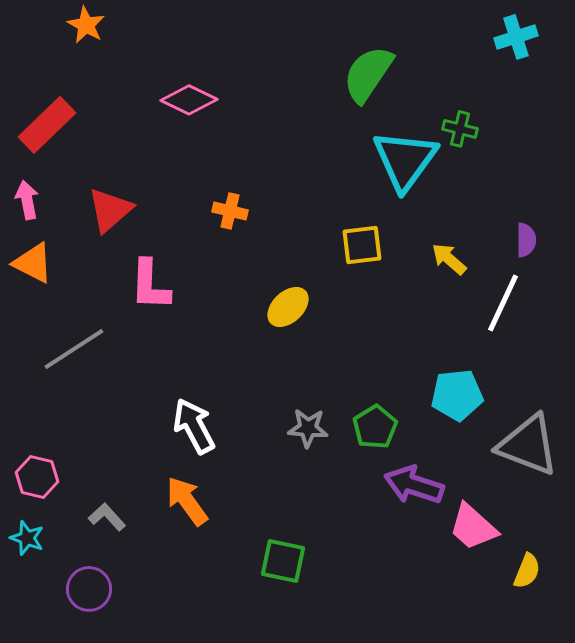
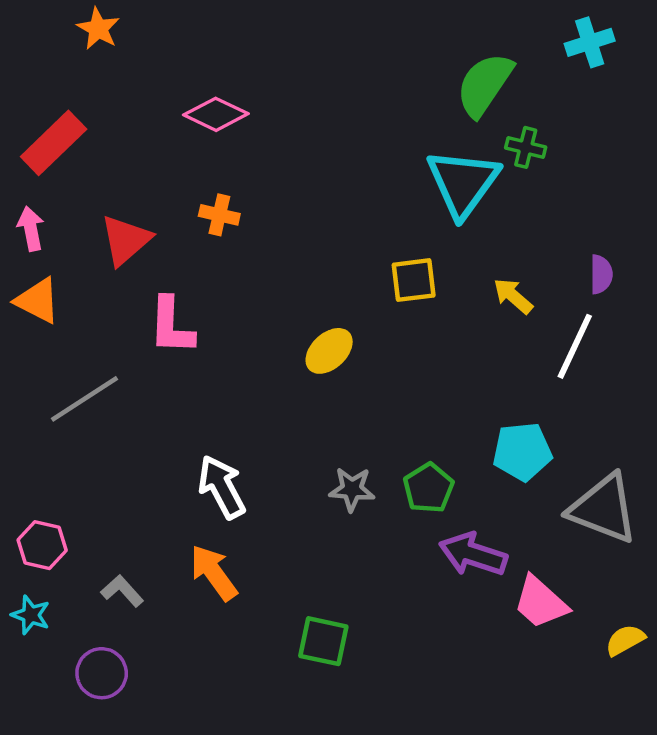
green semicircle: (368, 74) -> (485, 85), moved
orange cross: (230, 211) -> (219, 215), moved
yellow semicircle: (527, 571) -> (625, 640), moved, turned -141

